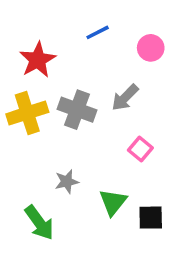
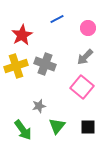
gray arrow: (125, 98) -> (85, 57), moved
pink square: (140, 149) -> (82, 87), size x1.6
green triangle: (113, 202) -> (57, 126), moved

